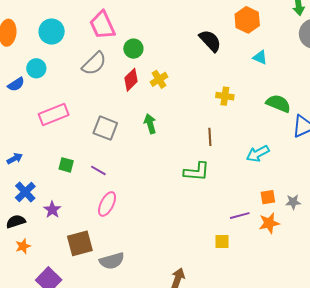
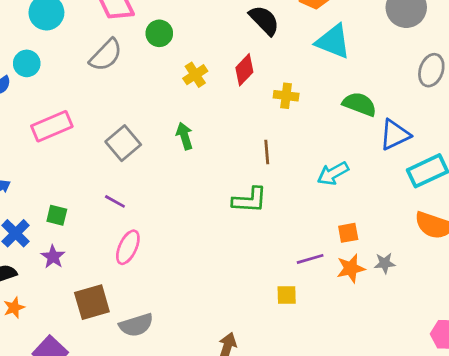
cyan triangle: (260, 57) -> (333, 41), size x1.8
red diamond: (131, 80) -> (244, 70), moved
gray square: (105, 128) -> (123, 143), turned 30
green square: (66, 165) -> (57, 215), moved
gray star: (293, 202) -> (385, 263), moved

